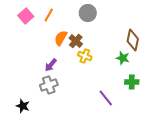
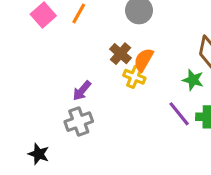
orange semicircle: (61, 38) -> (144, 60), moved
purple line: (106, 98) -> (179, 114), moved

